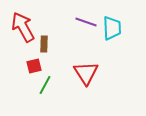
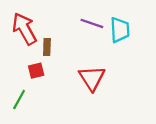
green line: (45, 85) -> (19, 100), moved

